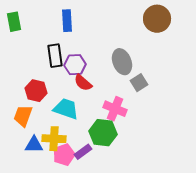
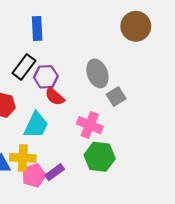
black rectangle: (55, 56) -> (24, 67), turned 45
cyan trapezoid: (66, 109) -> (36, 125), turned 96
green hexagon: (103, 133) -> (100, 157), moved

